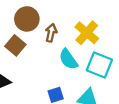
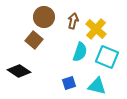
brown arrow: (51, 33) -> (73, 21), moved
cyan semicircle: (68, 59) -> (80, 52), turned -126

